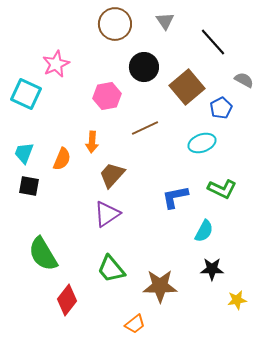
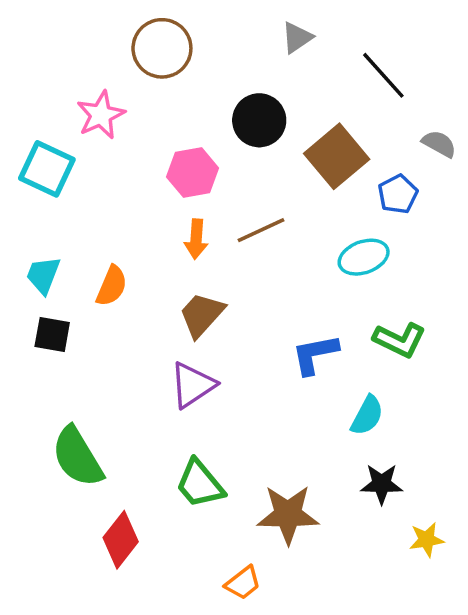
gray triangle: (165, 21) -> (297, 38), turned 30
brown circle: (115, 24) -> (162, 48), moved
orange arrow: (92, 142) -> (196, 239), moved

